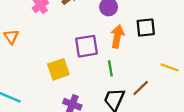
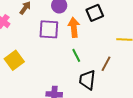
purple square: (86, 46) -> (49, 29), moved, turned 30
yellow square: (58, 69) -> (14, 60), moved

